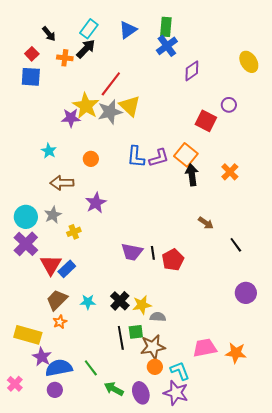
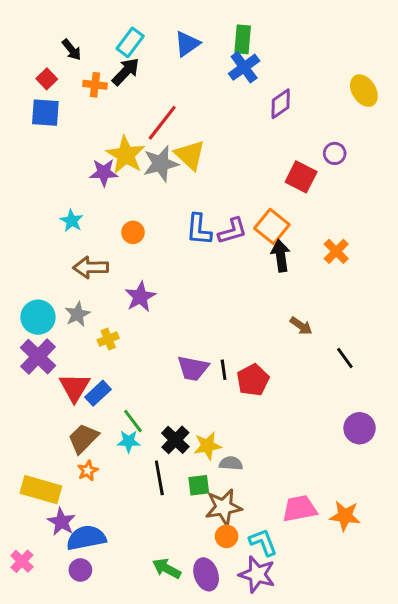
black line: (121, 338) -> (159, 478), moved
green line: (91, 368) -> (133, 421), moved

